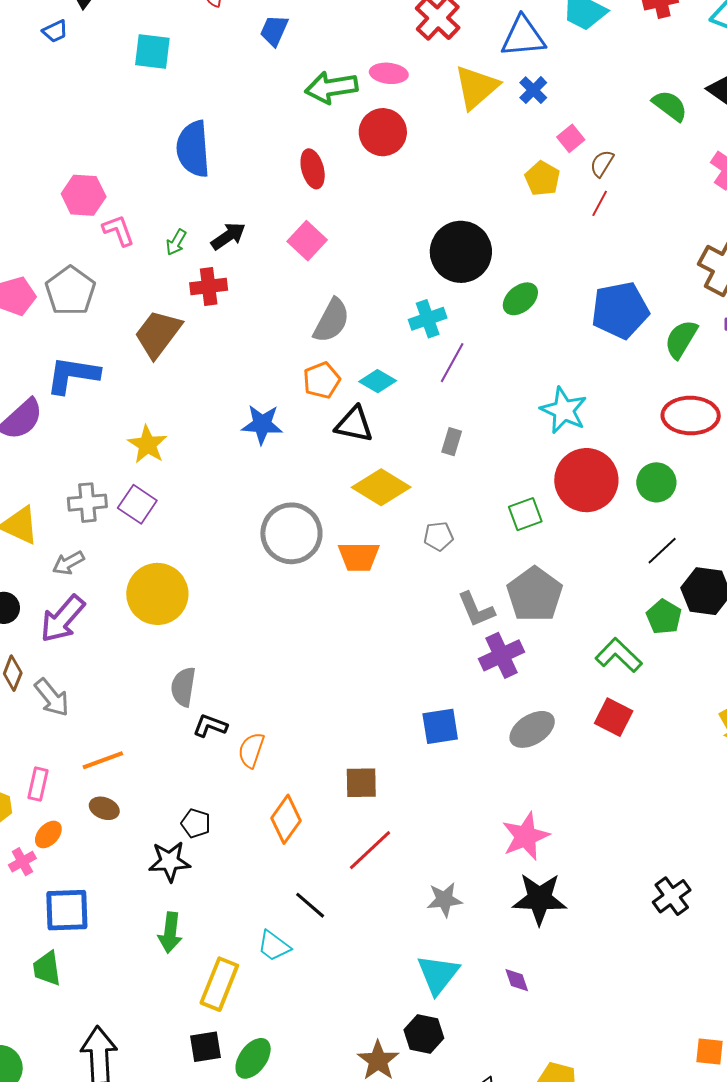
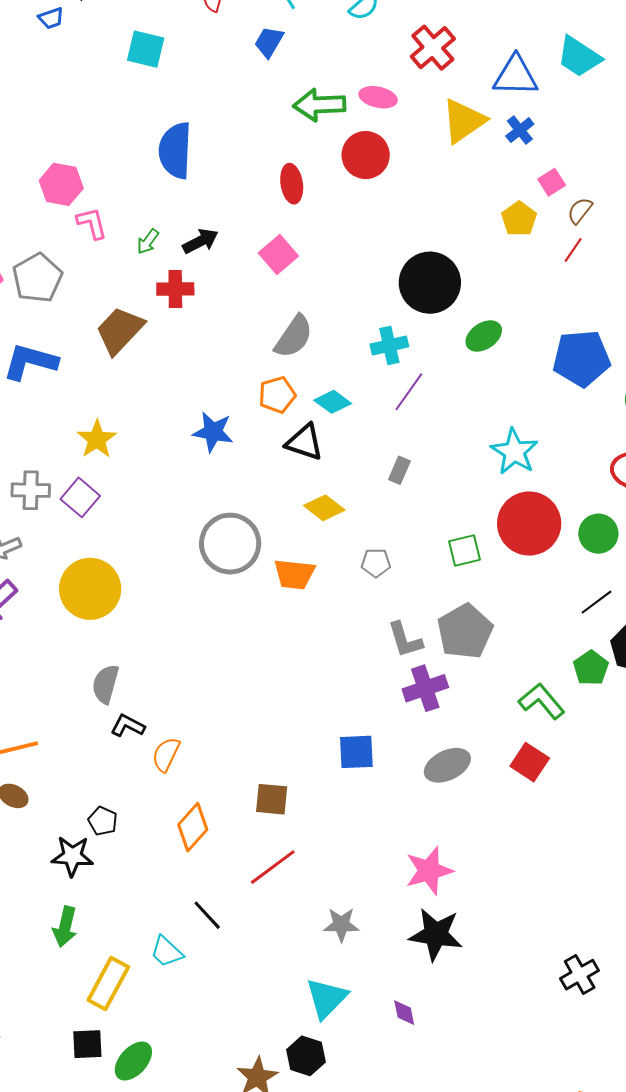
yellow diamond: (381, 487) -> (324, 508), size x0.7
black cross: (672, 896) -> (580, 975), moved

